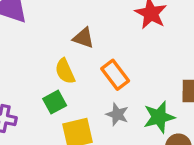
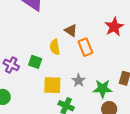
orange rectangle: (115, 75) -> (85, 47), moved
green square: (55, 102) -> (35, 62), moved, turned 32

